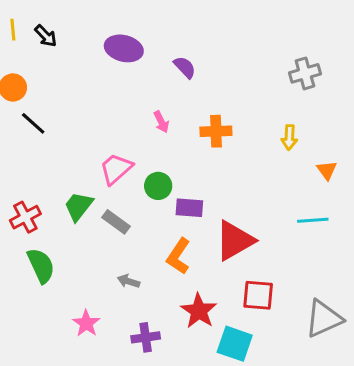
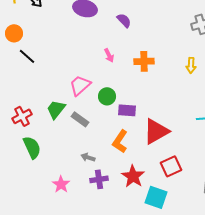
red square: (258, 295) -> (171, 166), turned -30
purple cross: (146, 337) -> (99, 179), moved

